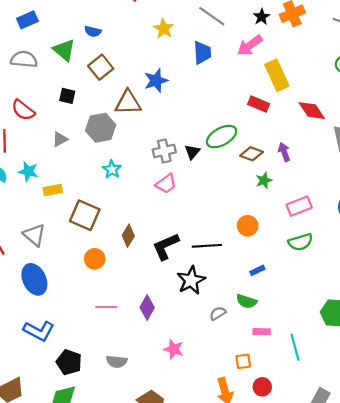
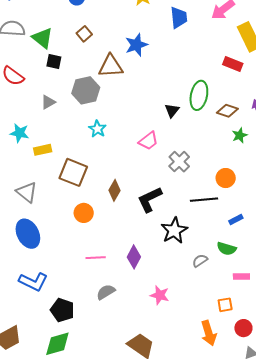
green triangle: (64, 50) -> (42, 38), moved
brown square: (101, 67) -> (84, 34), size x0.7
green ellipse: (222, 137) -> (199, 95), turned -48
gray cross: (164, 151) -> (179, 162), moved, turned -30
black line: (207, 246) -> (204, 200), moved
gray semicircle: (117, 362) -> (106, 292), moved, turned 144

